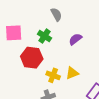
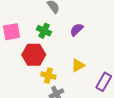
yellow cross: (53, 75) -> (48, 76), moved

